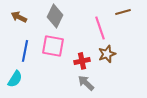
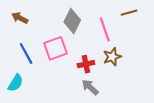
gray diamond: (55, 16) -> (72, 21), moved
pink square: (53, 46) -> (55, 48), turned -30
blue line: (25, 51) -> (26, 54), turned -40

